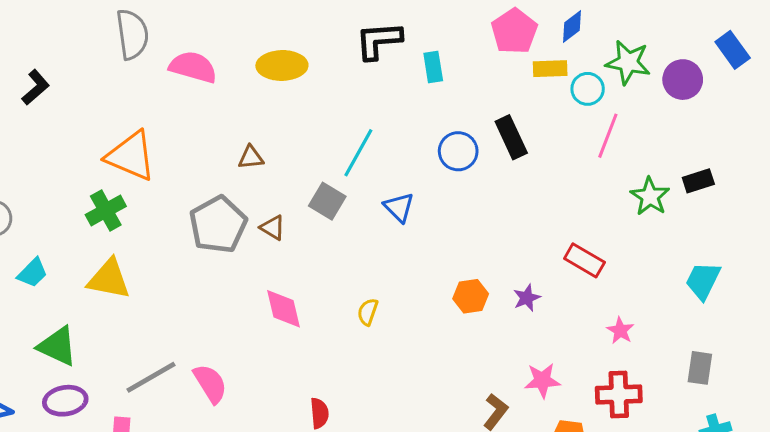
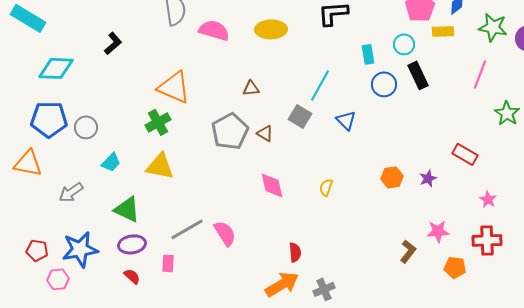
cyan rectangle: (433, 67) -> (368, 54), moved
cyan circle: (588, 89) -> (404, 44), moved

